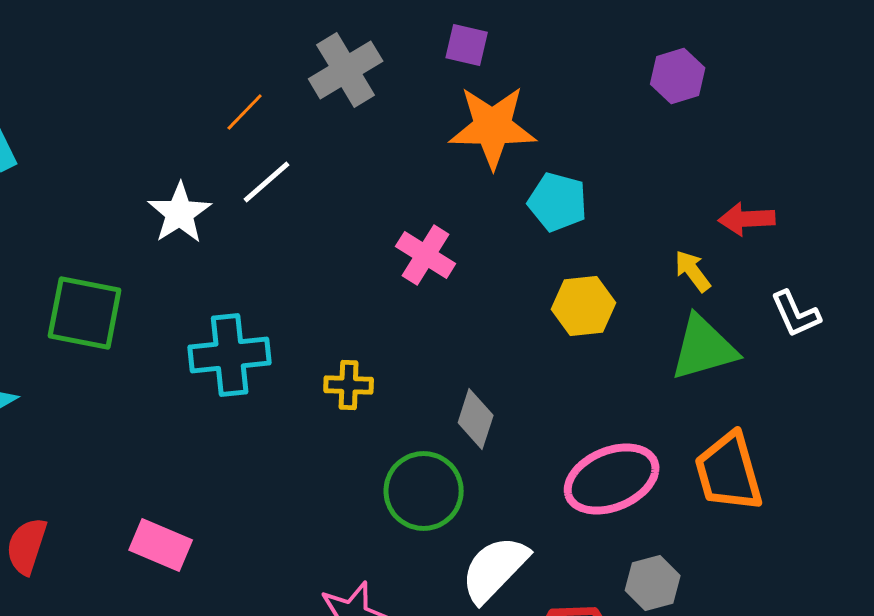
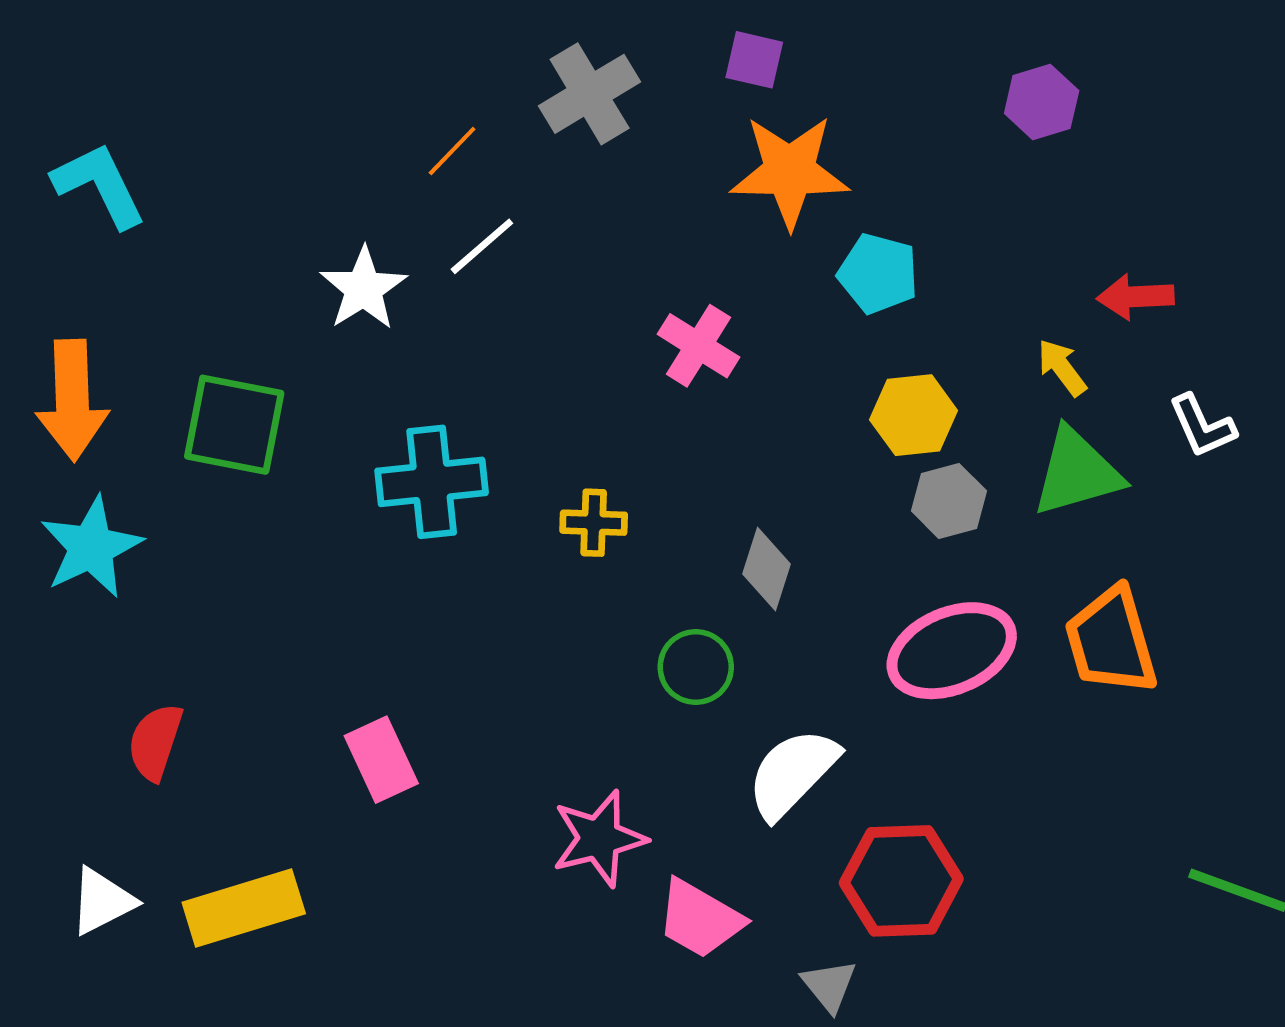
green circle: (424, 491) -> (696, 667), size x0.7
pink rectangle: (161, 545) -> (381, 760), moved, turned 42
gray hexagon: (653, 583) -> (949, 501), moved

